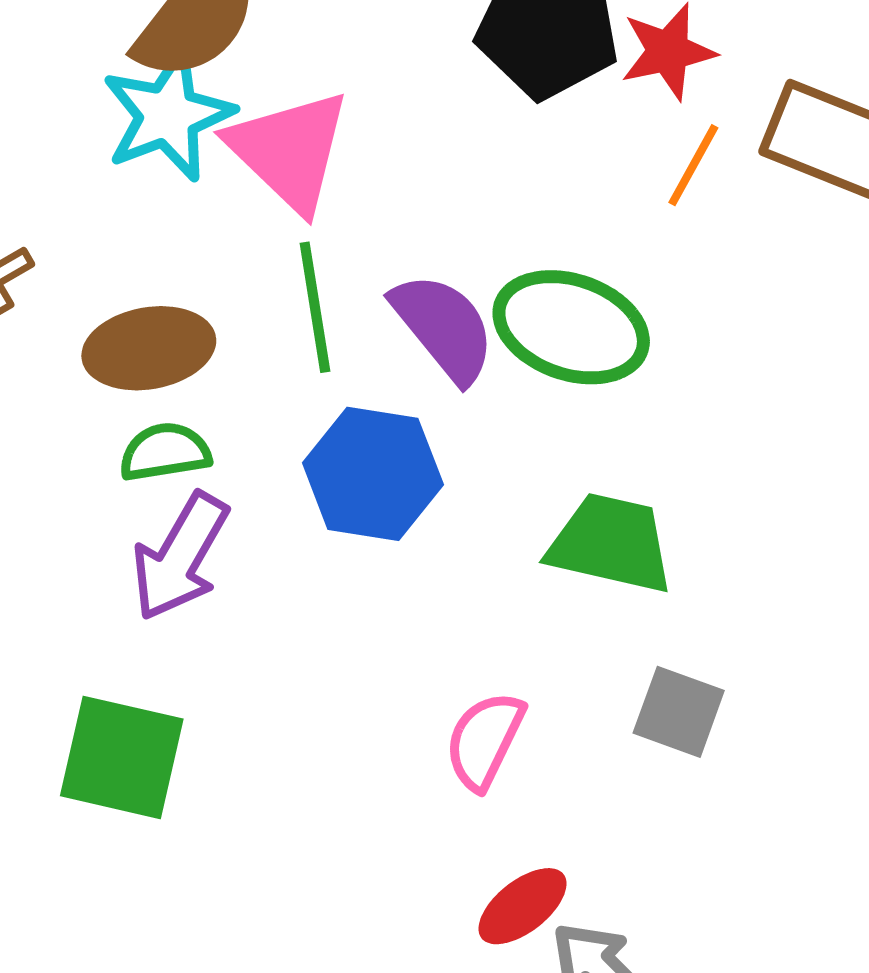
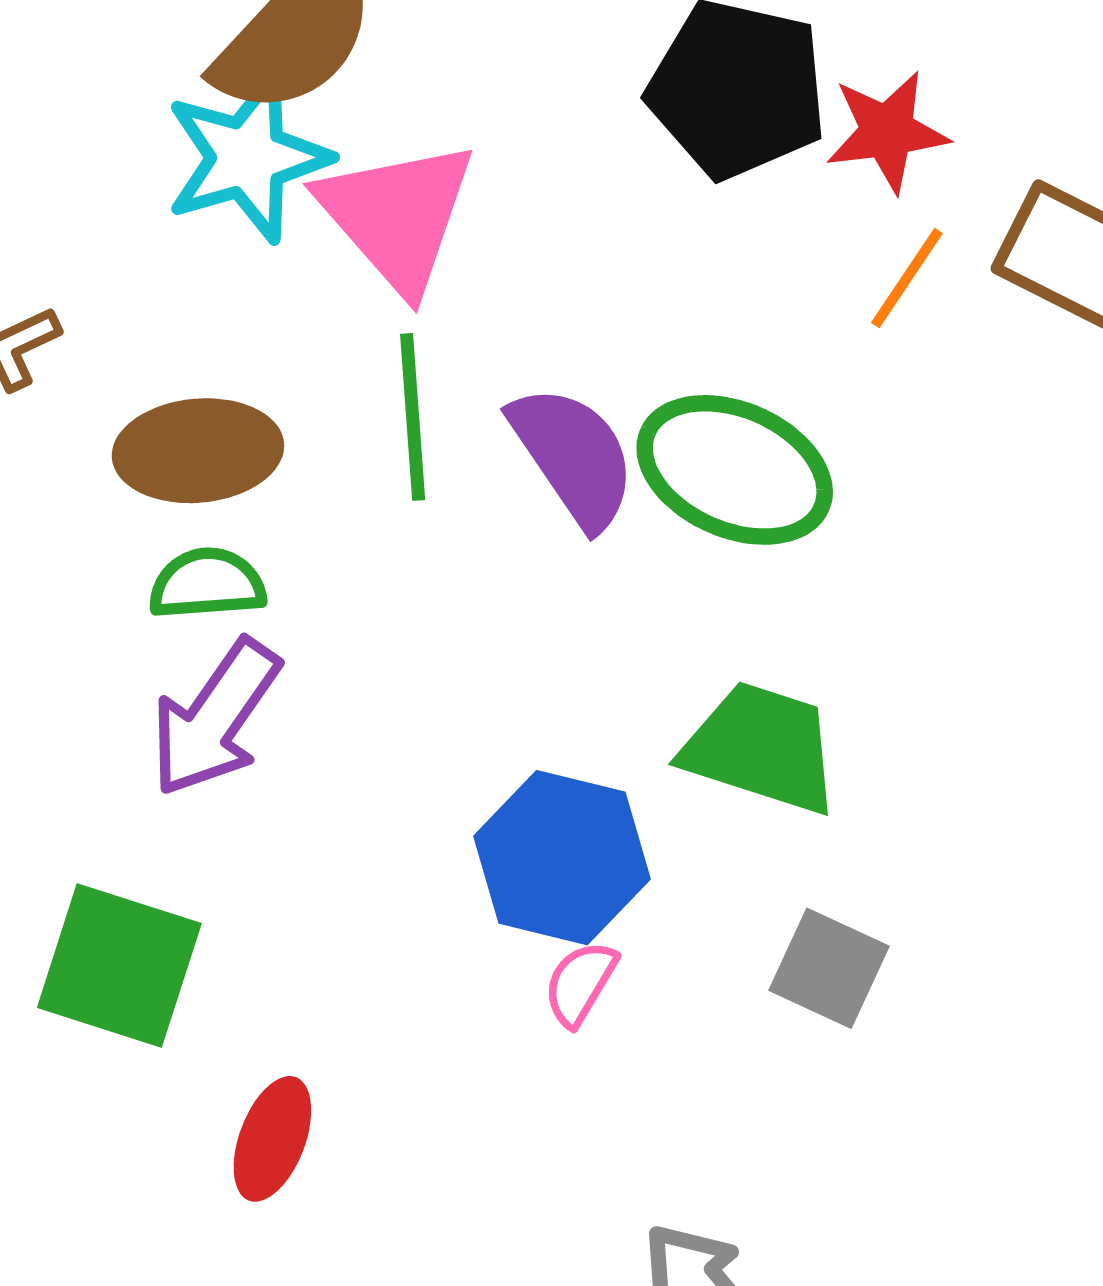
blue hexagon: (373, 474) -> (562, 858), moved
pink semicircle: (485, 740) -> (580, 983), size x0.7
red ellipse: (523, 906) -> (272, 1139), moved, turned -36

